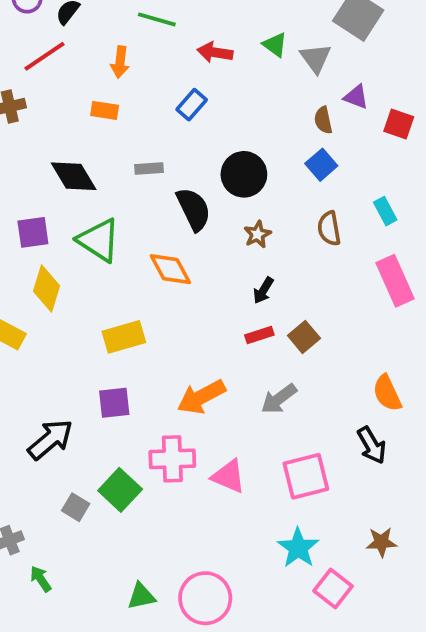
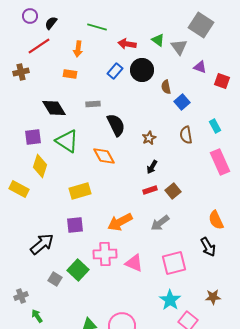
brown semicircle: (323, 120) -> (166, 87), moved
black circle: (244, 174) -> (142, 70), moved

